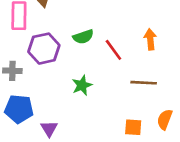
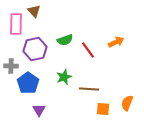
orange arrow: (150, 39) -> (116, 42), turned 70
brown line: (144, 83) -> (89, 89), moved
blue pentagon: (19, 109) -> (28, 83), moved, turned 30

